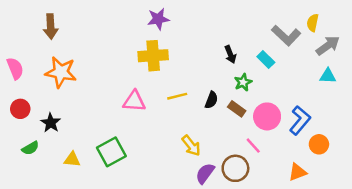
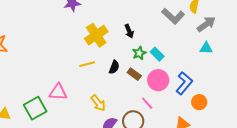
yellow cross: (153, 56) -> (96, 35), moved, turned -30
cyan rectangle: (266, 59) -> (157, 54), moved
pink triangle: (134, 101) -> (58, 92), moved

